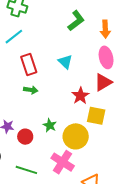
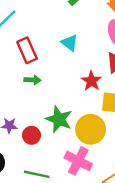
green star: (50, 125) -> (59, 119), size x1.6

